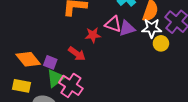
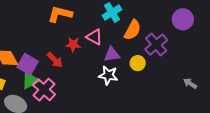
purple triangle: (127, 28) -> (112, 54), moved
white star: (152, 28) -> (108, 75), moved
purple square: (50, 62) -> (28, 64), size x1.5

